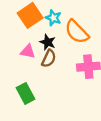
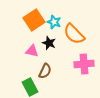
brown semicircle: (49, 58) -> (45, 71), moved

